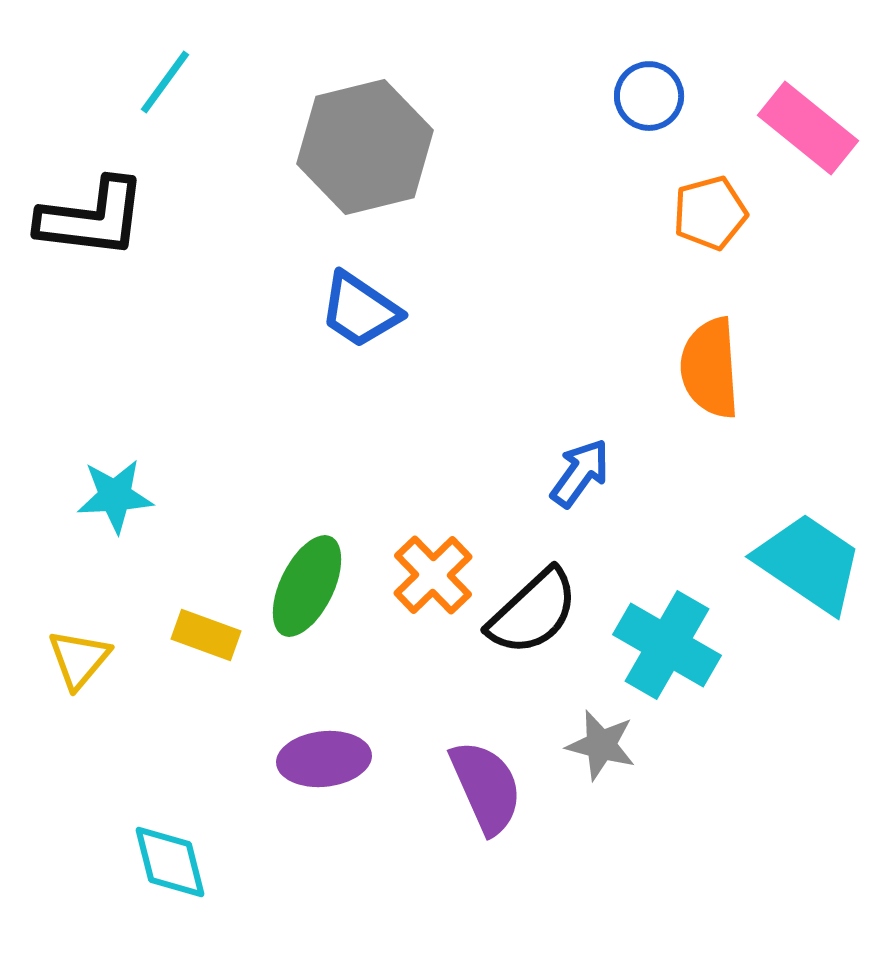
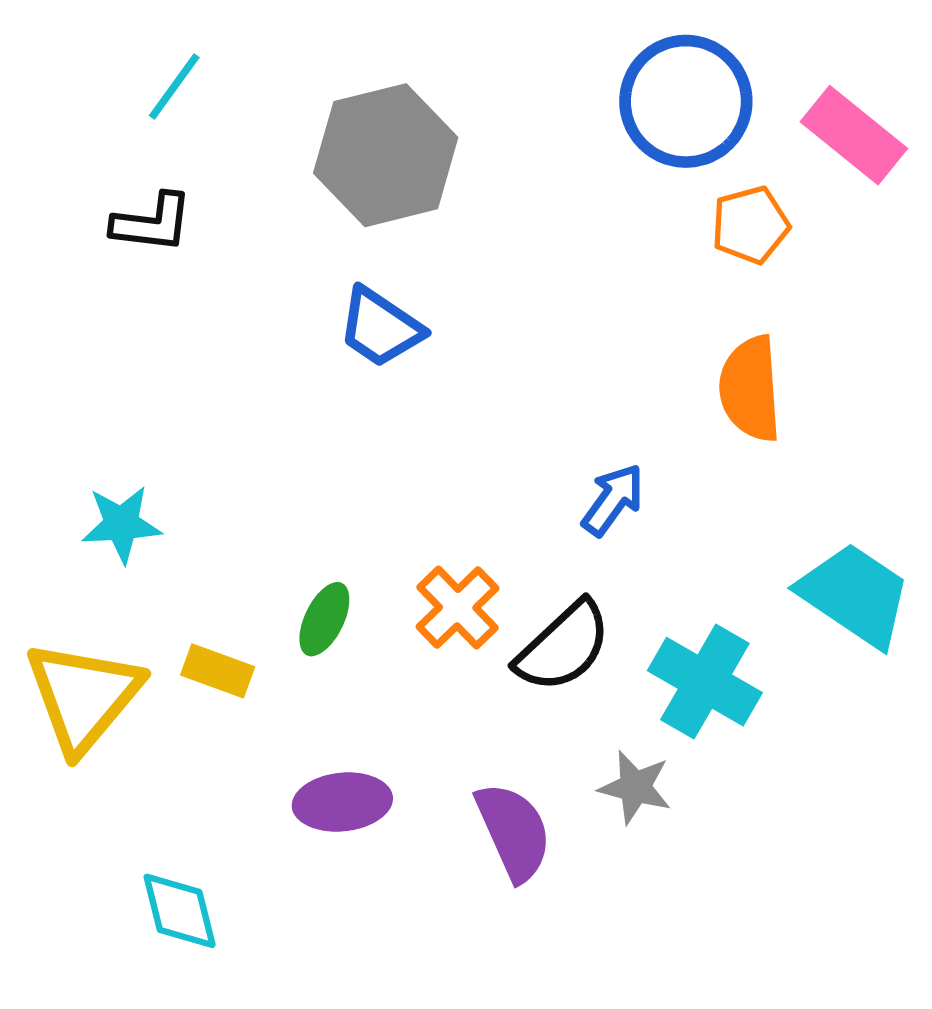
blue circle: (649, 96) -> (686, 101), size x1.8
black L-shape: (92, 218) -> (152, 223), moved, size x0.7
green ellipse: (307, 586) -> (324, 619), size x0.7
yellow triangle: (79, 659) -> (83, 696), size x1.8

